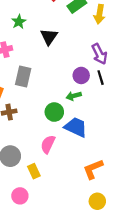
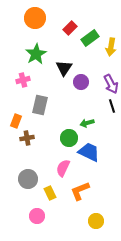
green star: (19, 22) -> (36, 54), size x1.5
purple circle: (81, 75) -> (81, 82), moved
orange L-shape: (93, 169) -> (80, 191), moved
yellow circle: (97, 201) -> (96, 221), moved

